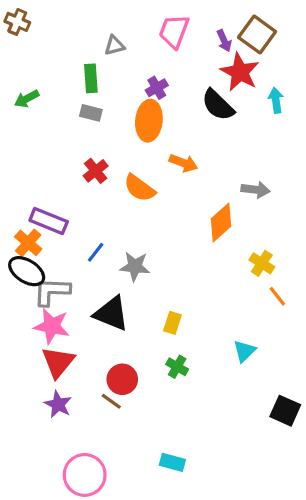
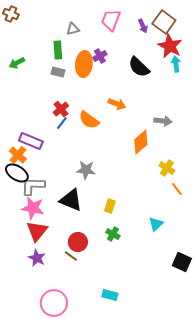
red star: (240, 72) -> (170, 46), moved
orange ellipse: (149, 121) -> (84, 64), moved
blue line: (96, 252) -> (62, 123), moved

